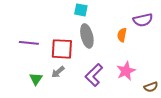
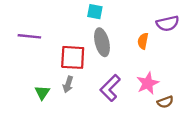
purple line: (29, 43) -> (29, 36), moved
gray arrow: (58, 72) -> (68, 84), turned -32
brown semicircle: (151, 87) -> (165, 102), moved

